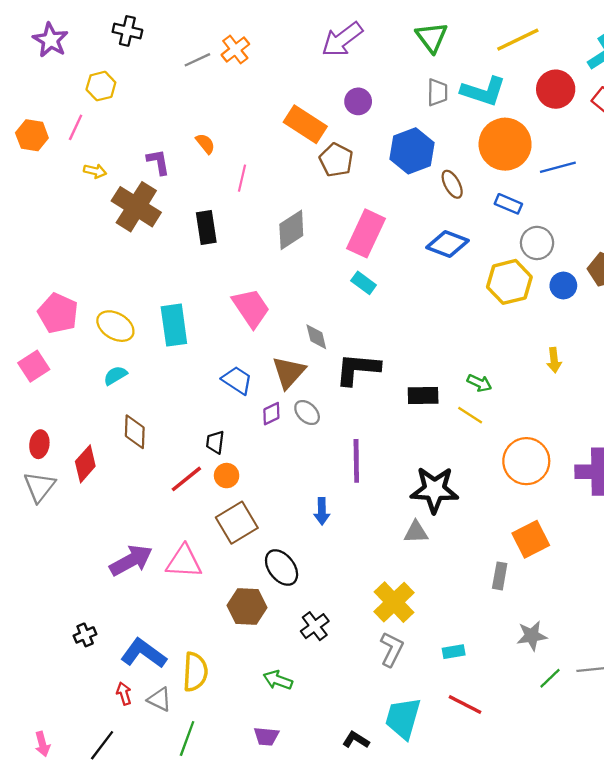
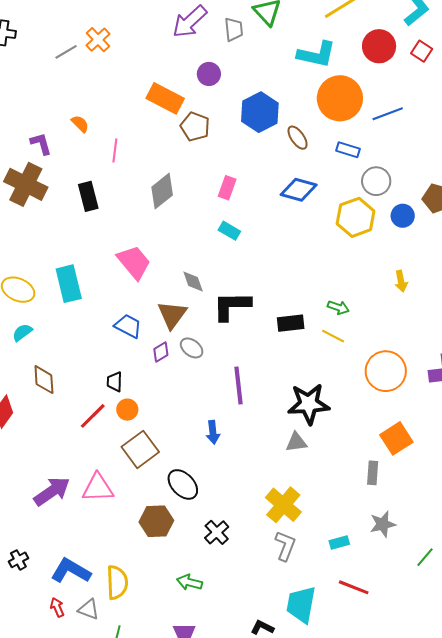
gray trapezoid: (437, 92) -> (234, 29), moved
pink rectangle: (366, 233) -> (227, 188), size x0.6
gray star: (532, 636) -> (383, 524), moved

